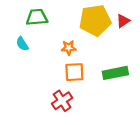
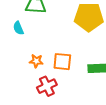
orange star: (69, 48) -> (36, 61), moved

